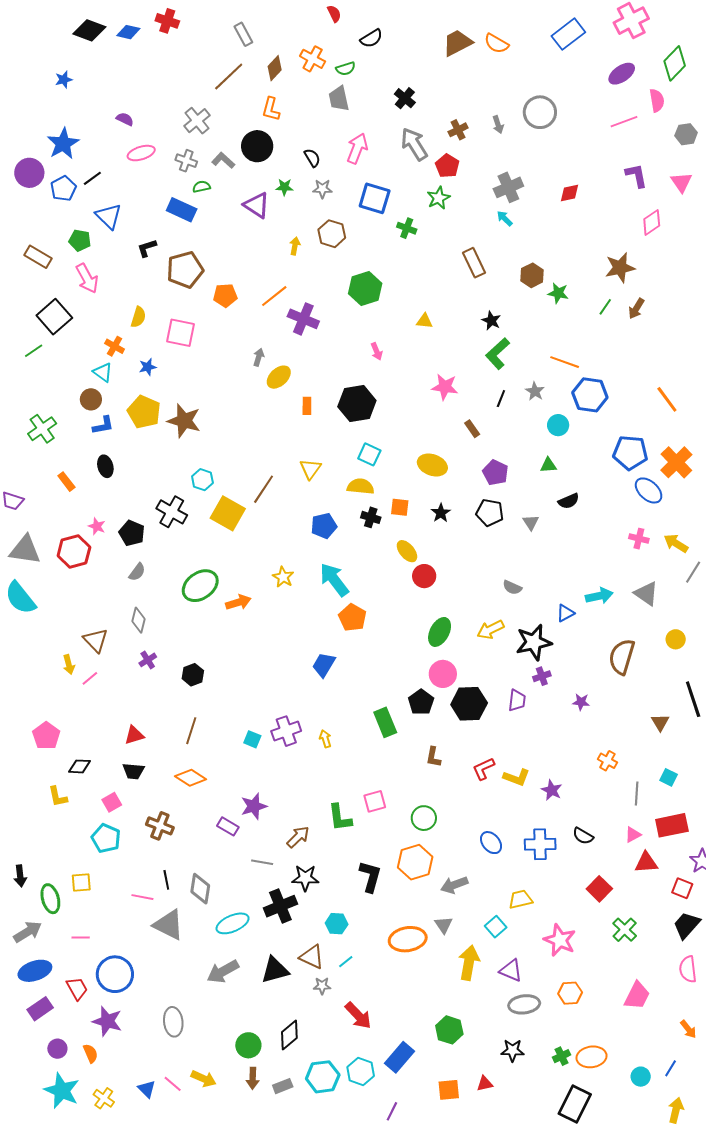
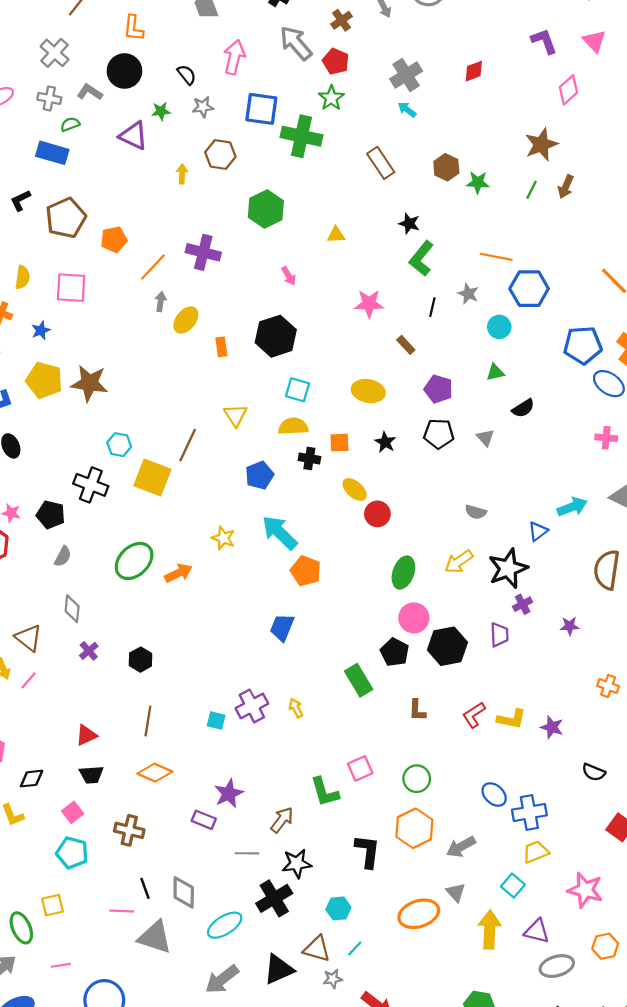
green cross: (407, 228) -> (301, 136), size x1.8
orange line: (274, 296) -> (153, 267), moved
blue cross: (540, 844) -> (529, 812), moved

